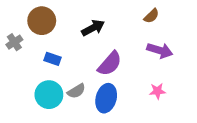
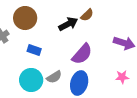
brown semicircle: (151, 16) -> (87, 15), moved

